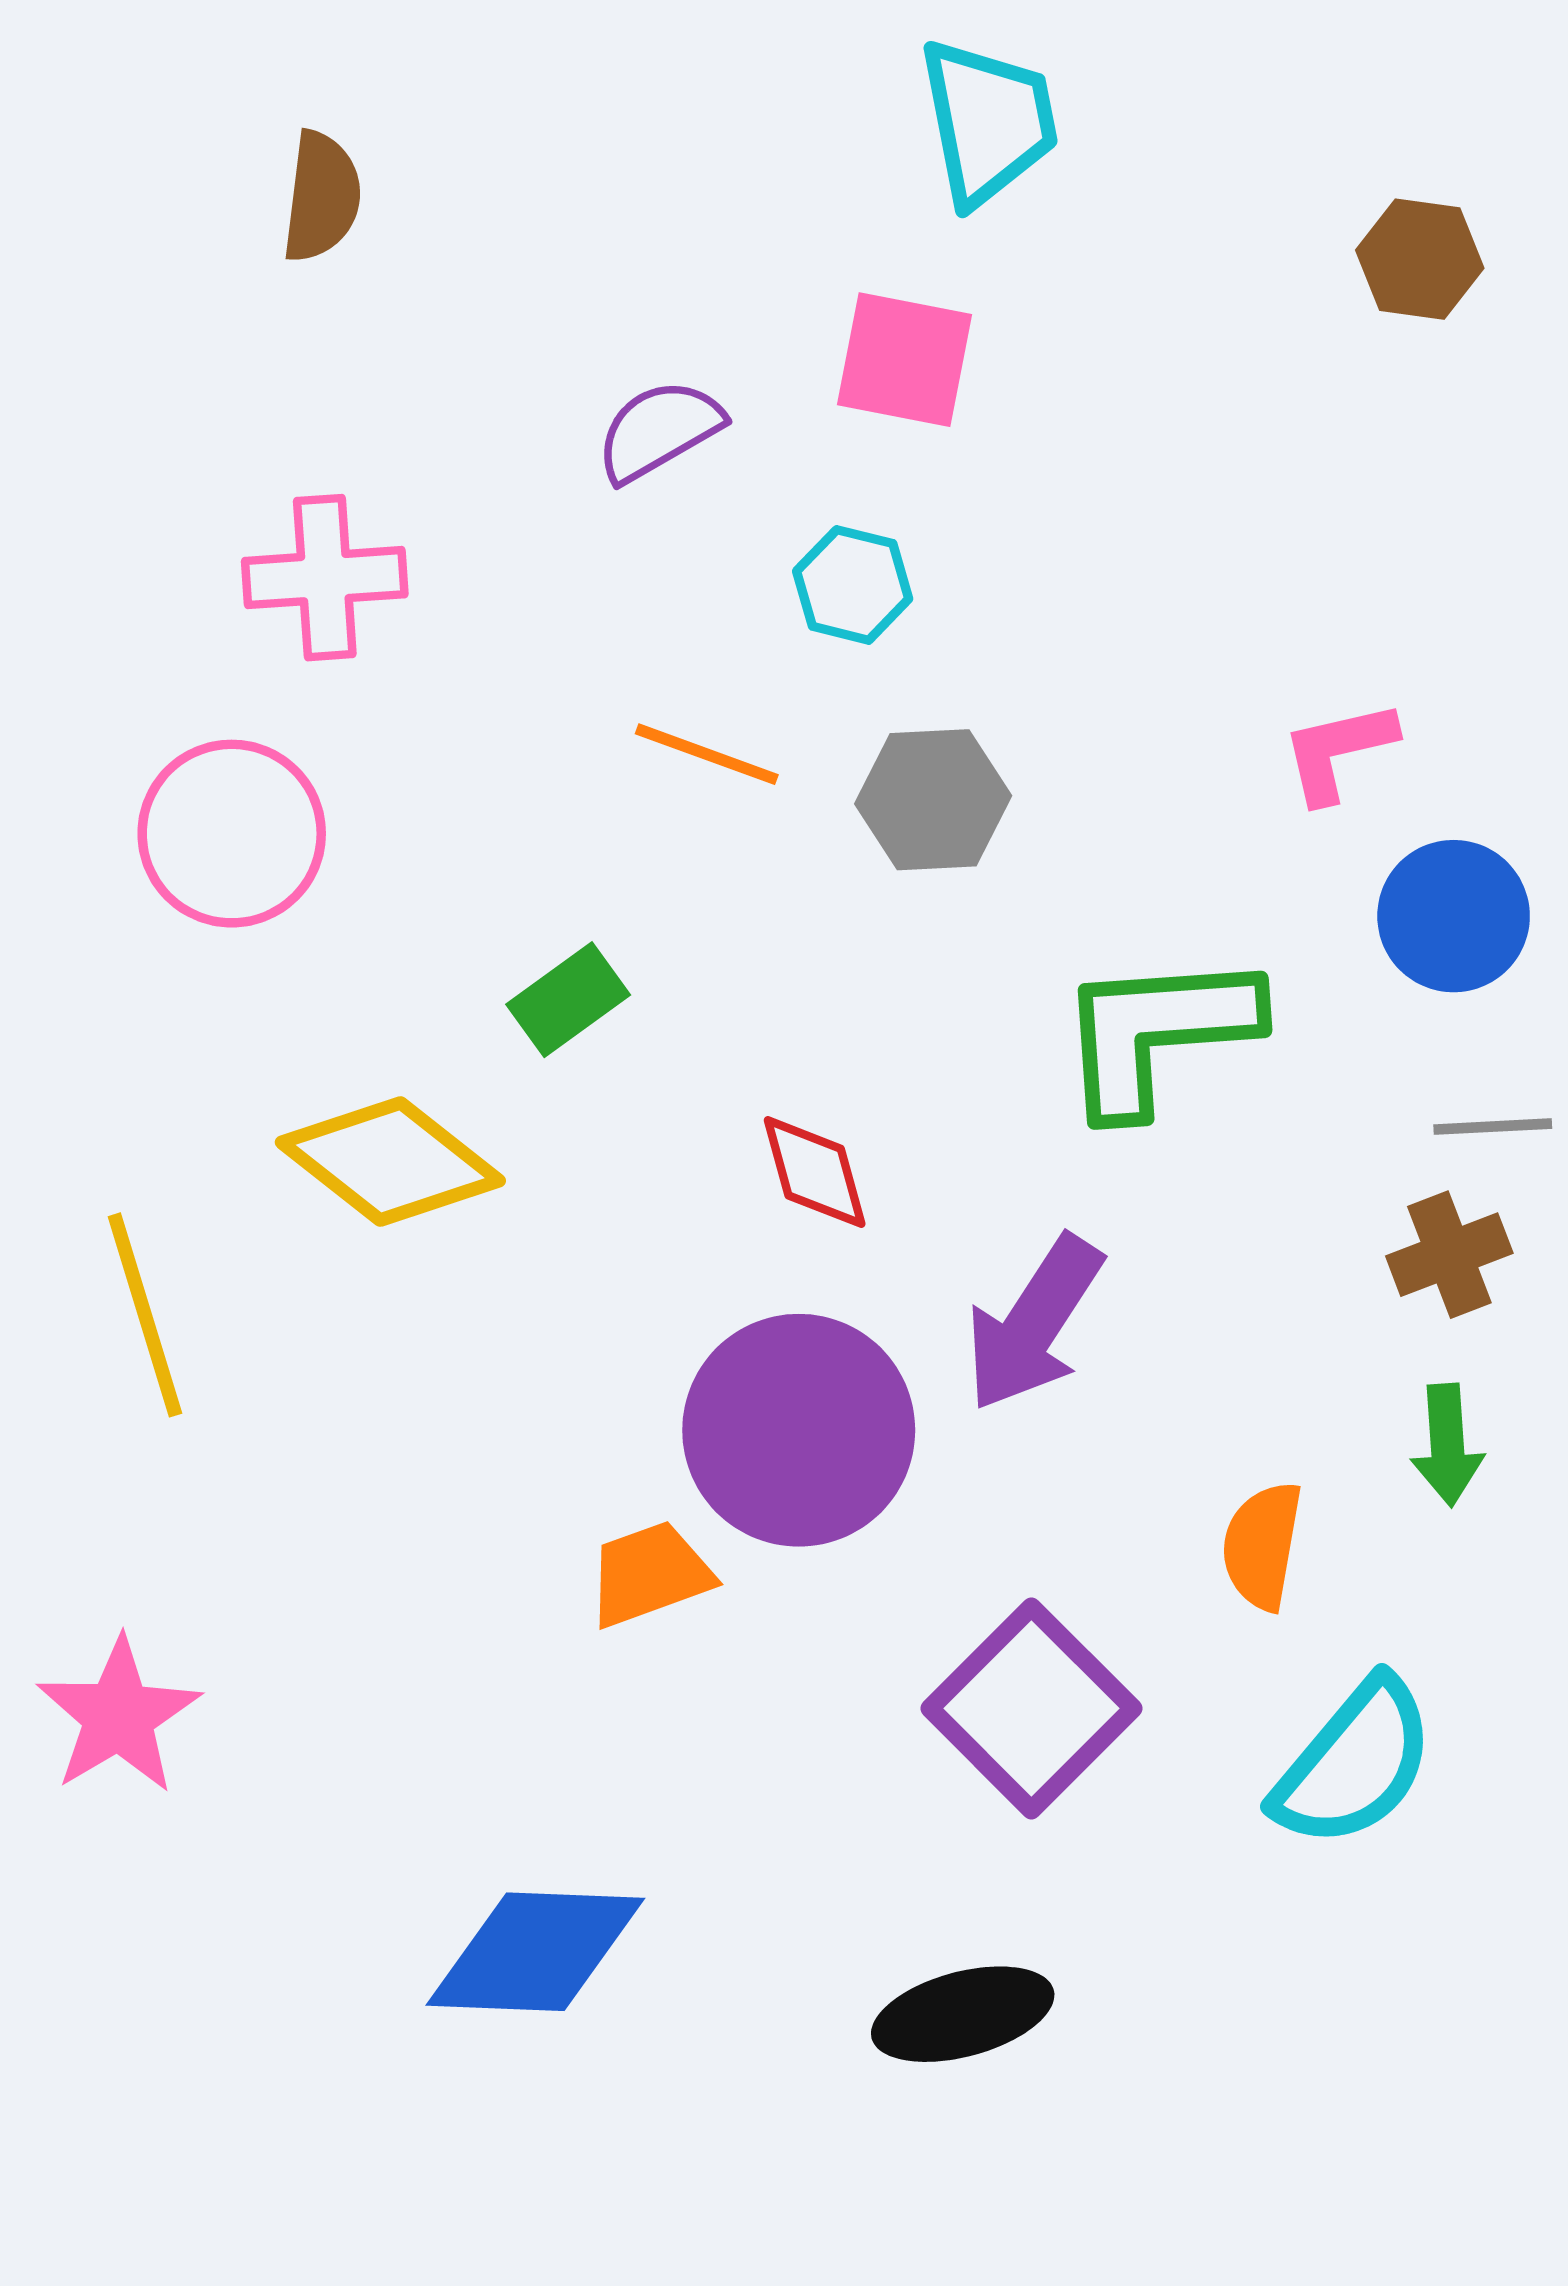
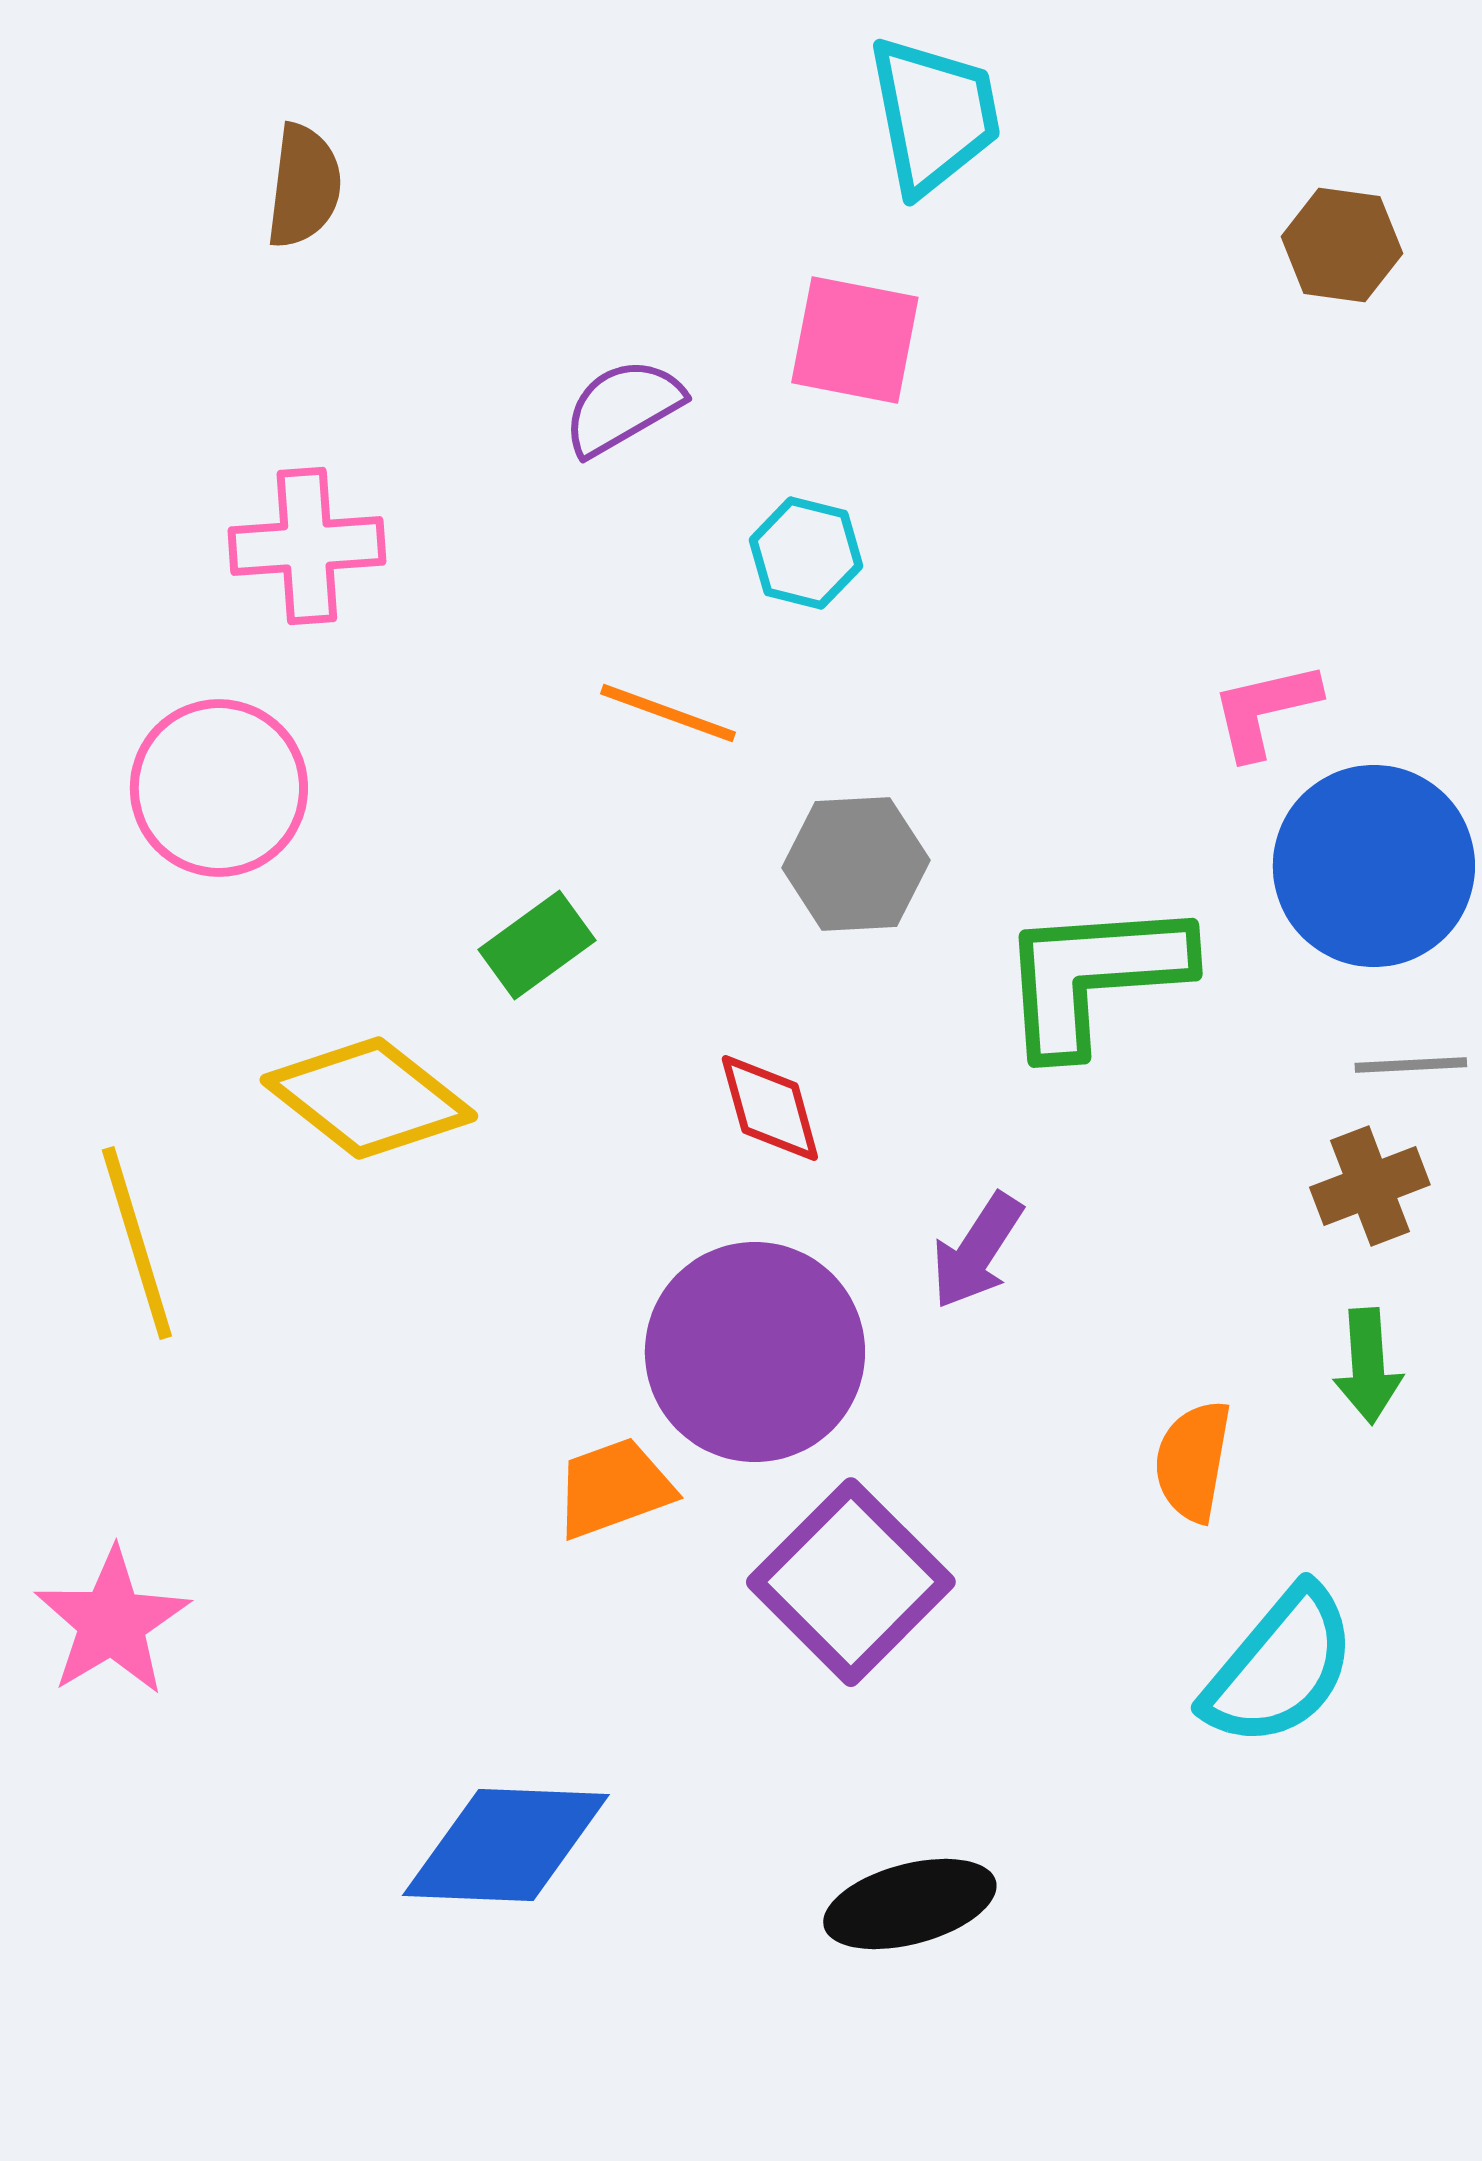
gray hexagon: (933, 800) -> (856, 864), moved
blue circle: (1454, 916) -> (1374, 866), size x1.4
purple arrow: (1034, 1323) -> (977, 1251), size x0.7
purple square: (1031, 1708) -> (851, 1582), moved

